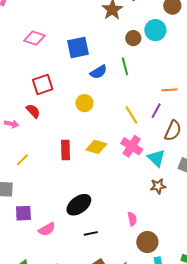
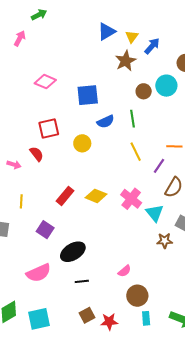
yellow circle: (84, 103) -> (82, 143), moved
yellow line: (131, 115) -> (136, 152), moved
red rectangle: (65, 150) -> (65, 196), turned 36
yellow line: (22, 160) -> (21, 201), turned -48
brown star: (158, 186) -> (165, 241), moved
purple square: (23, 213) -> (45, 230), moved, turned 30
pink semicircle: (132, 219) -> (125, 271), turned 56
pink semicircle: (47, 229) -> (39, 273), size x1.4

